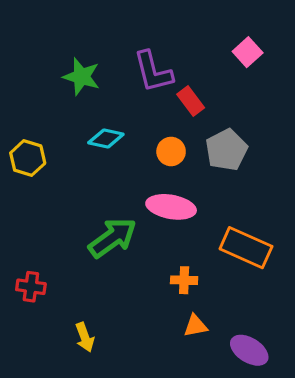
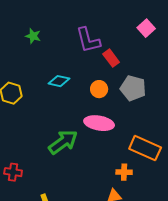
green star: (81, 77) -> (33, 36), moved, size x0.7
gray pentagon: (226, 150) -> (133, 88), turned -30
orange cross: (184, 280) -> (124, 172), moved

